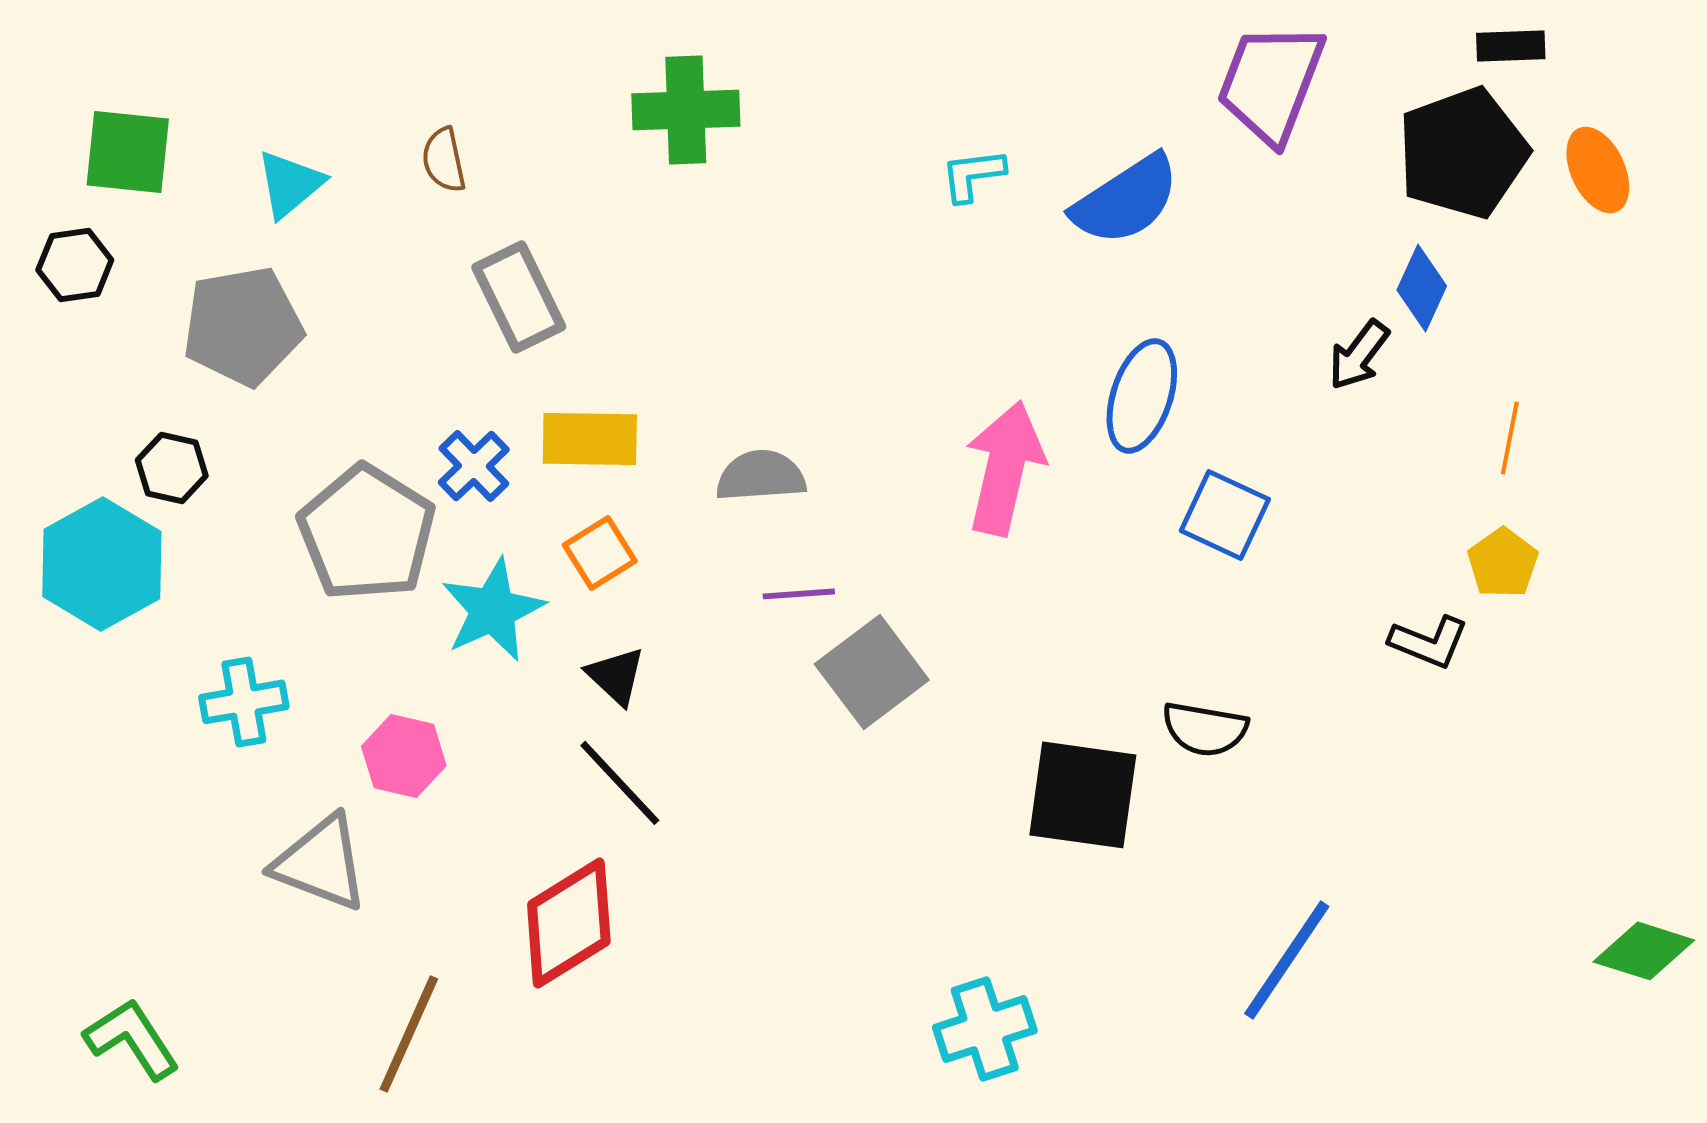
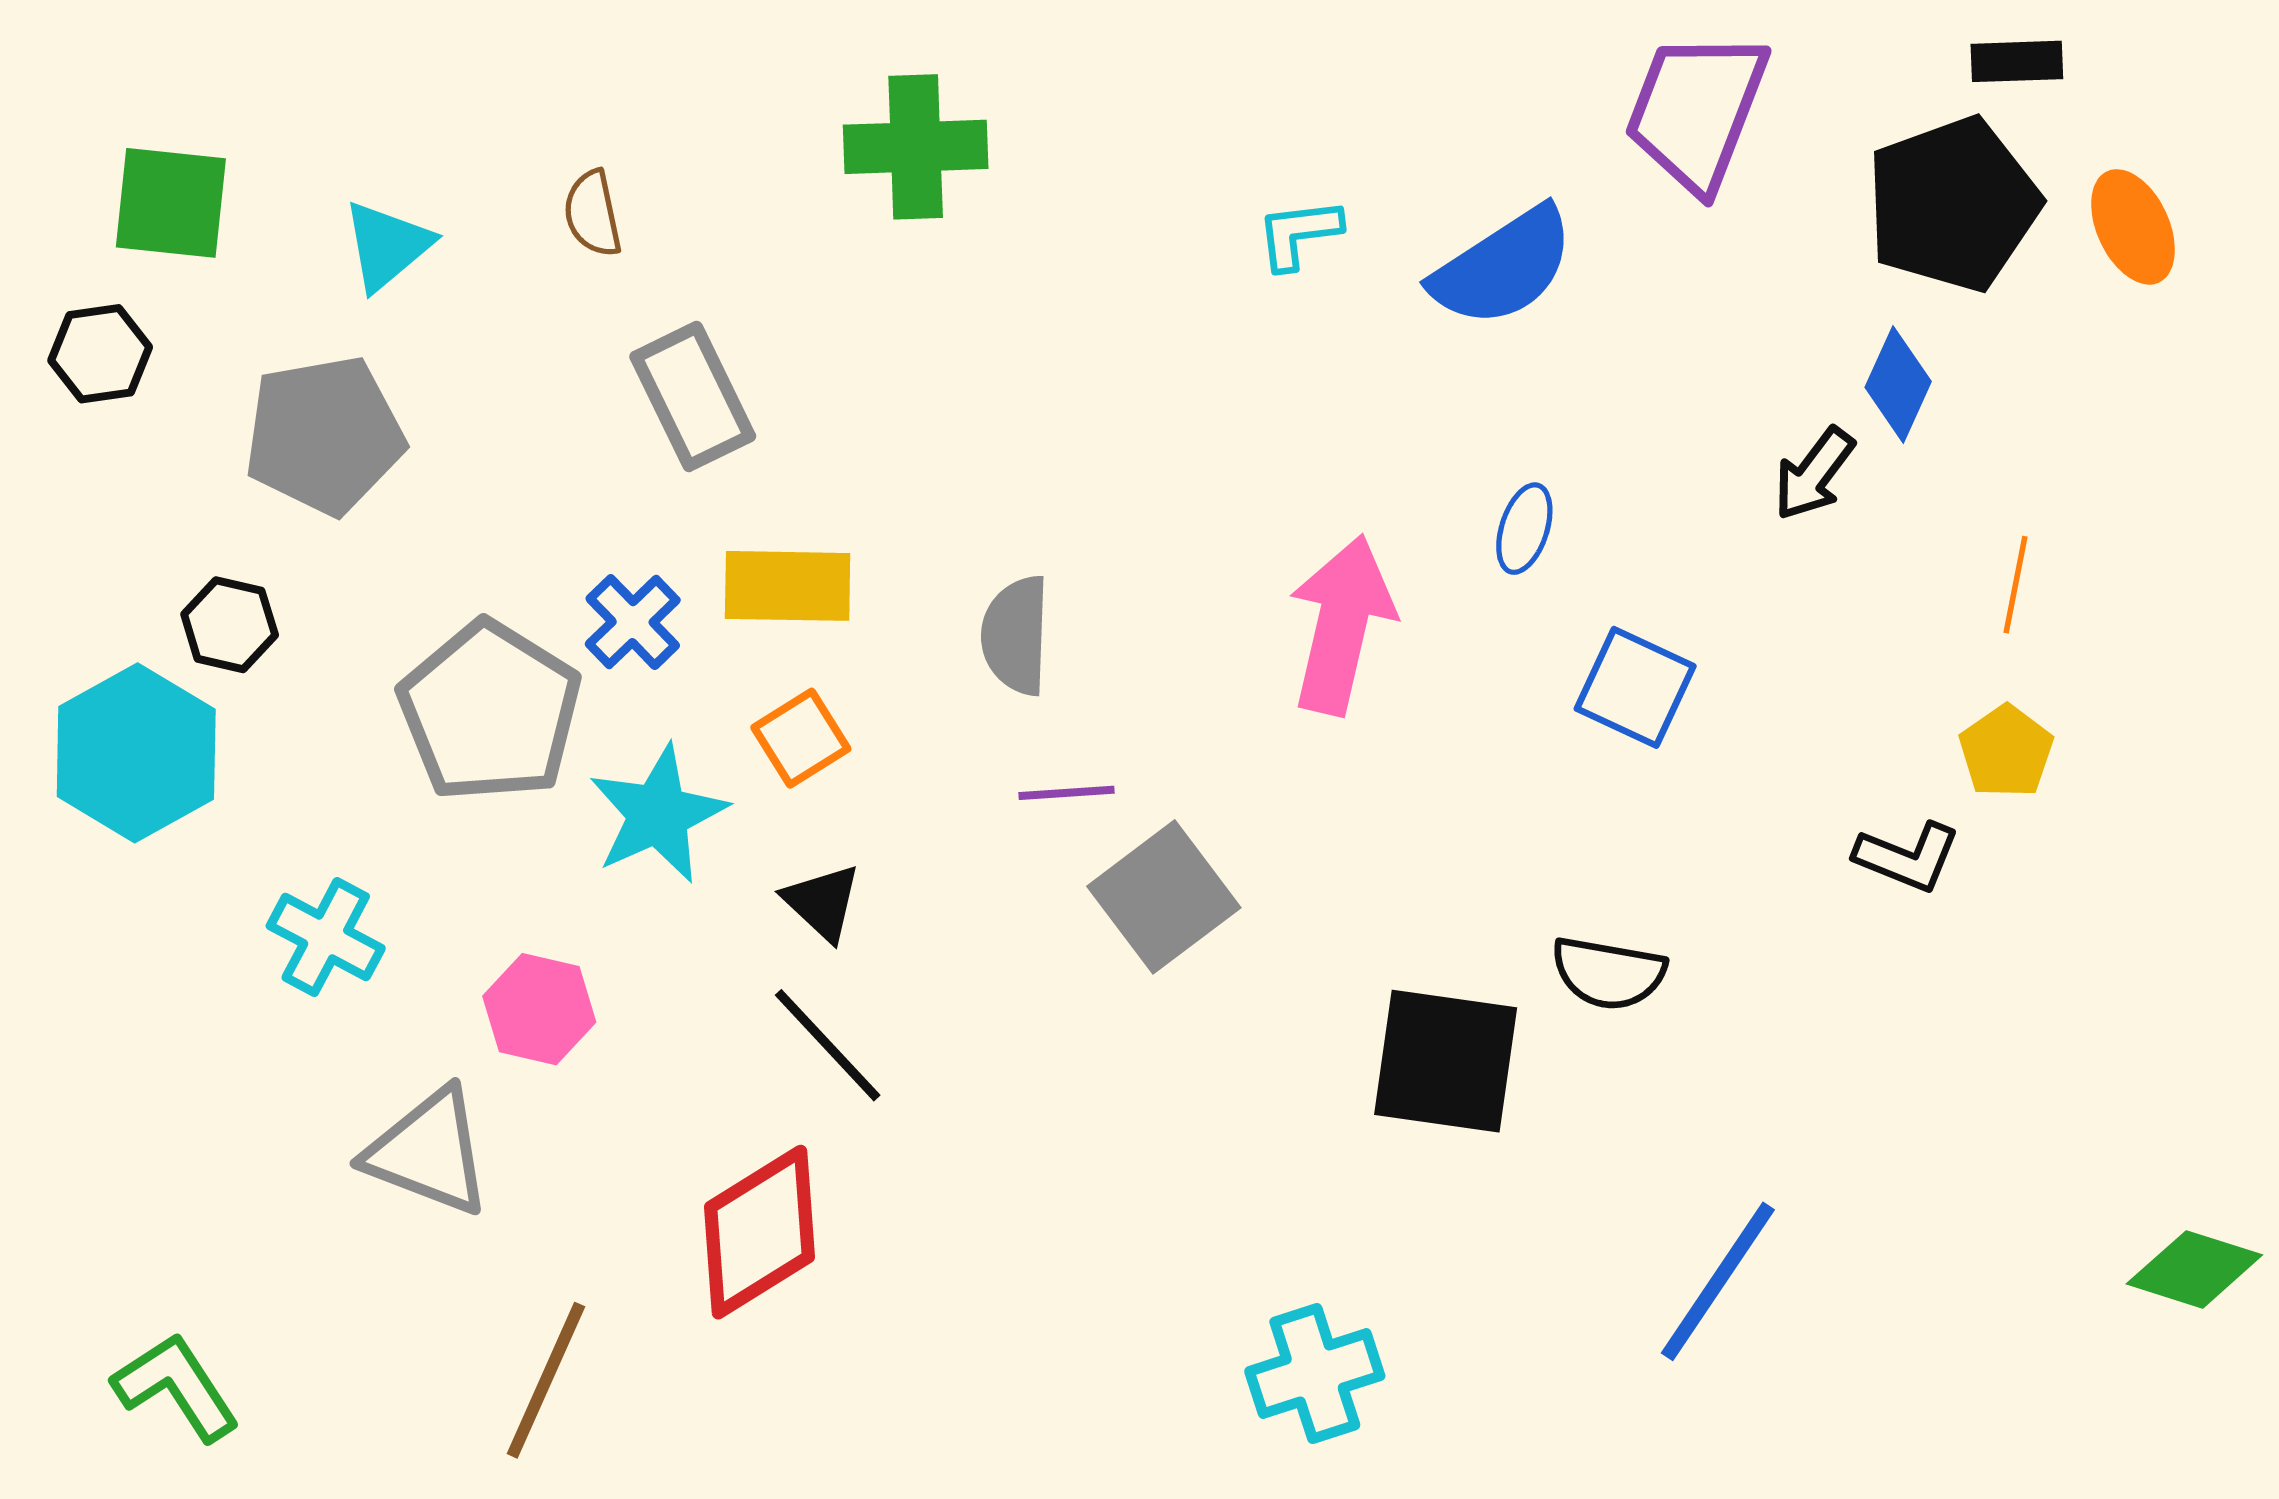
blue ellipse: (1142, 396) -> (1524, 529), size x0.6
gray semicircle: (761, 476) -> (1016, 635), turned -84
cyan cross: (244, 702) -> (326, 937), turned 38

